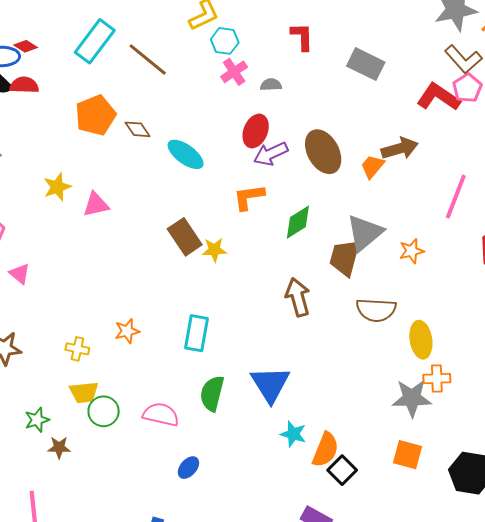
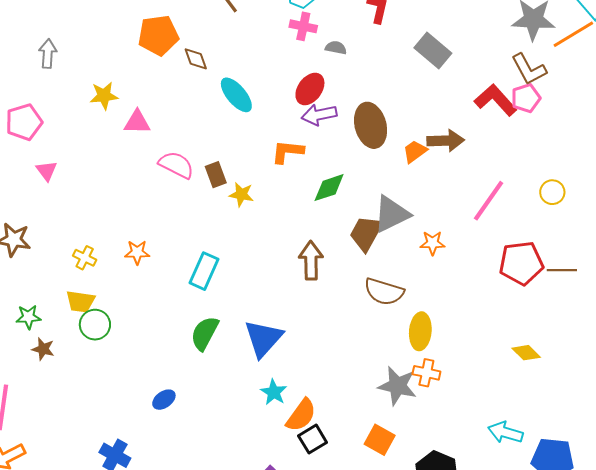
pink cross: (234, 72) -> (303, 26), turned 32
brown rectangle: (185, 237) -> (216, 175), size x0.7
pink semicircle: (161, 415) -> (176, 165), moved

